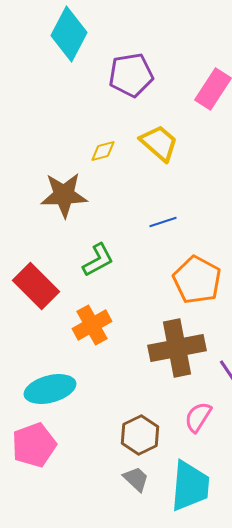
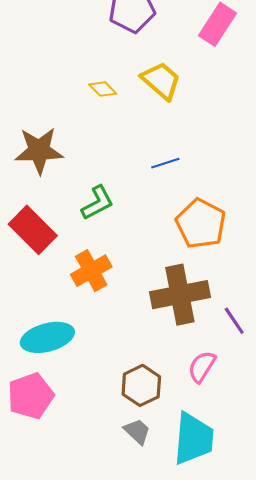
yellow diamond: (103, 151) -> (103, 89), turned 60
brown star: (64, 195) -> (39, 151), moved

